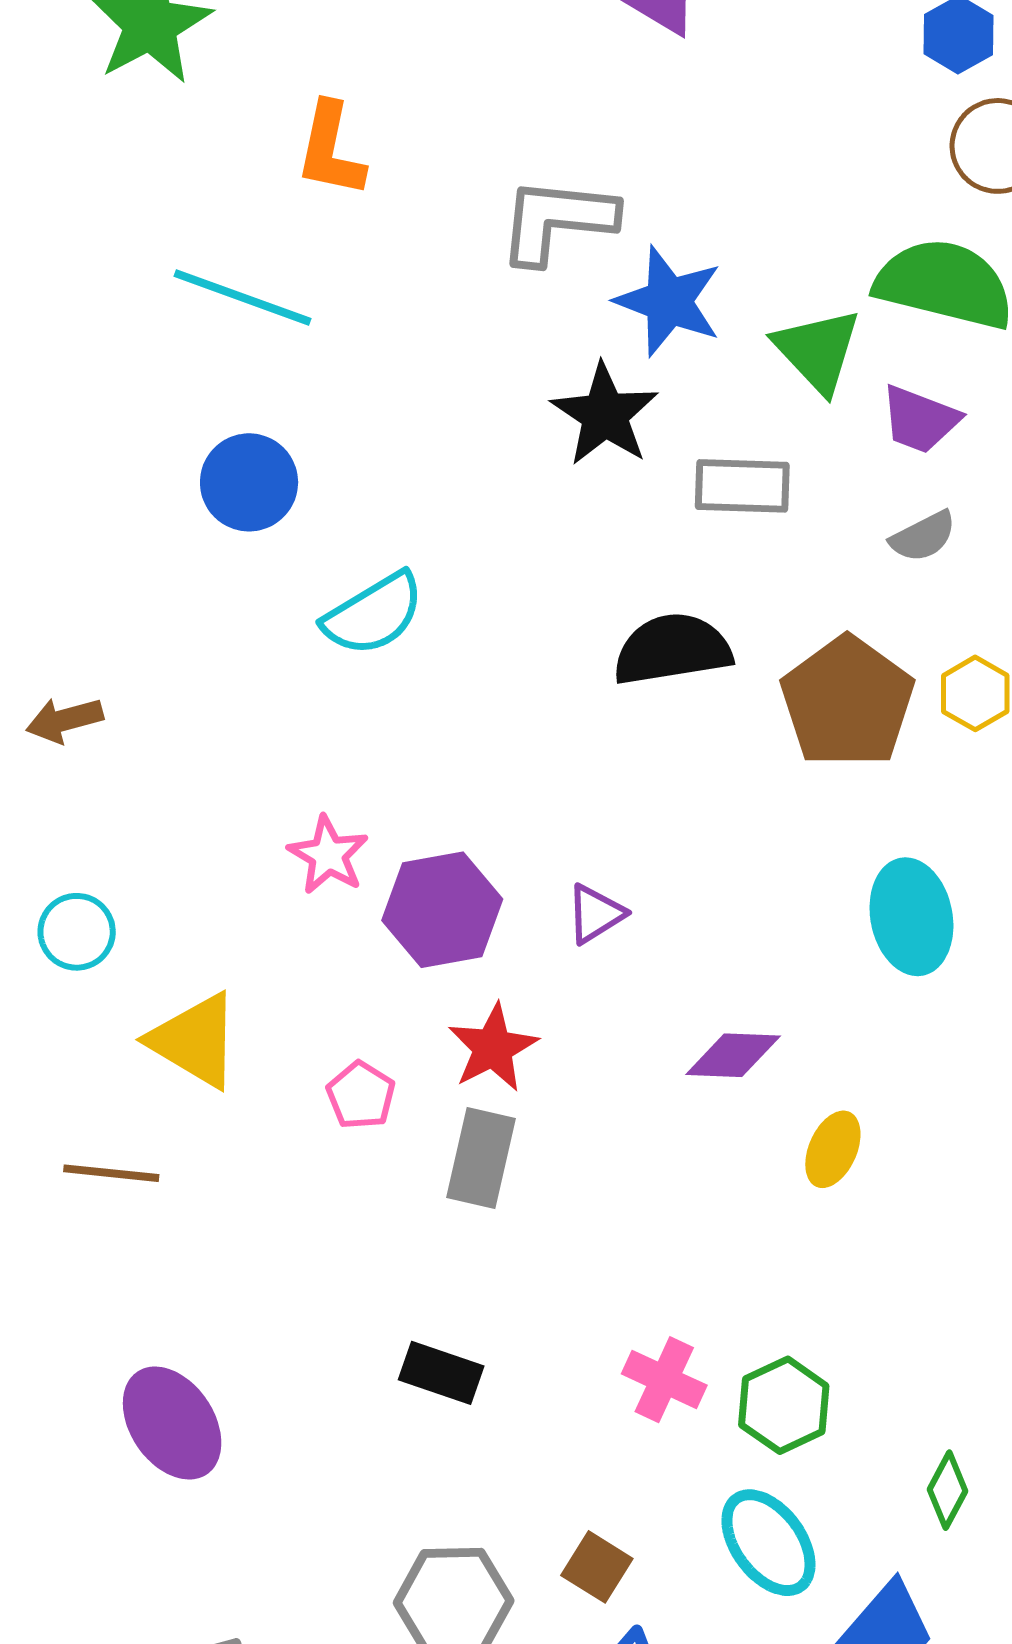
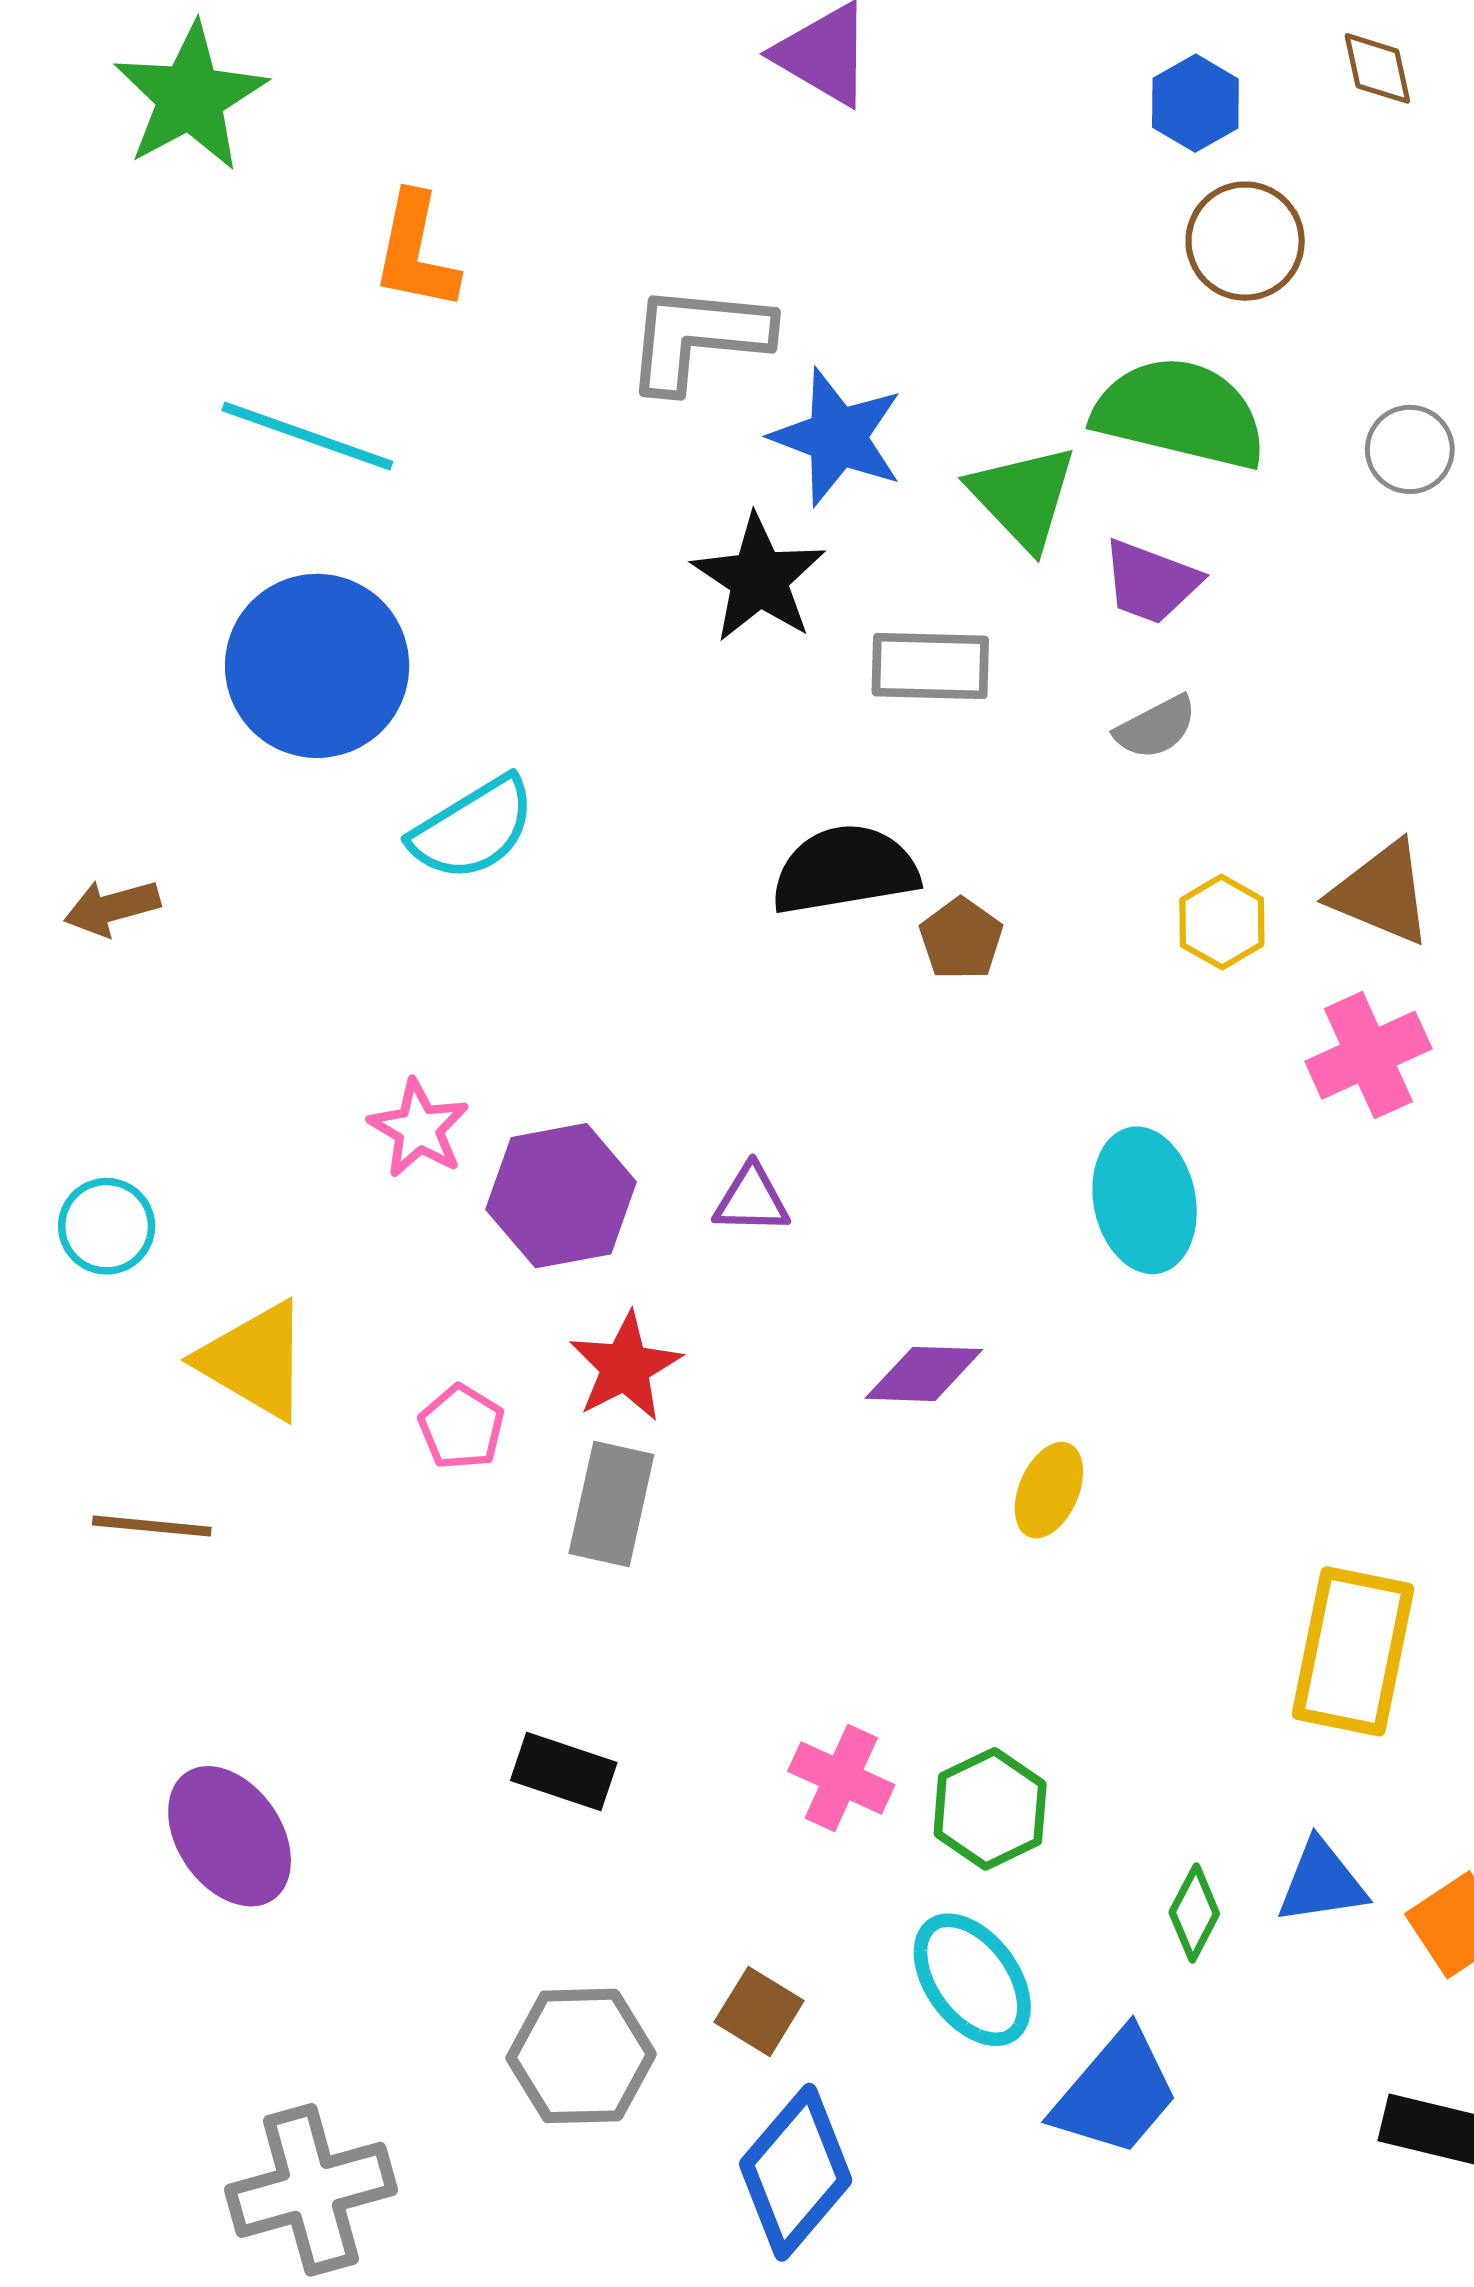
blue circle: (249, 482) -> (317, 666), size x1.5
brown pentagon: (847, 702) -> (961, 939), moved, size x0.5
brown arrow: (65, 720) -> (112, 908), moved
purple triangle: (595, 914) -> (751, 1199), turned 34

